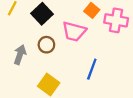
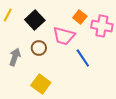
blue line: (92, 69) -> (83, 58), moved, turned -54

